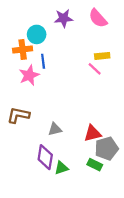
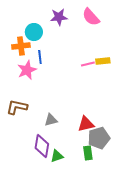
yellow rectangle: (102, 56) -> (103, 61), moved
pink line: (95, 69) -> (88, 64), turned -56
green rectangle: (95, 165) -> (88, 153), turned 56

